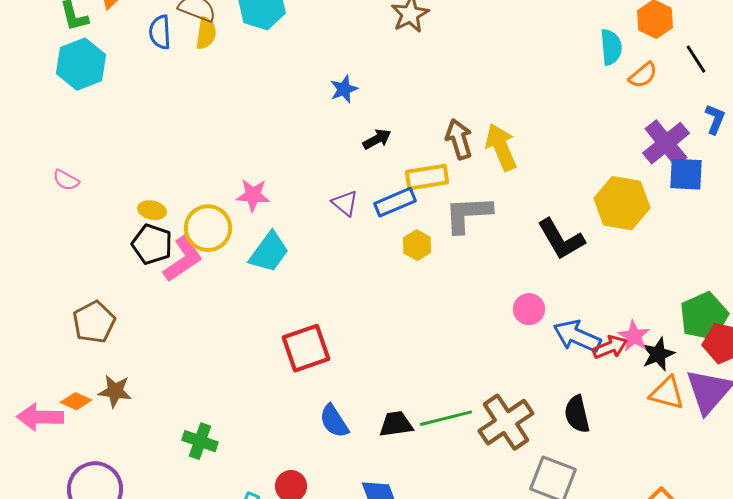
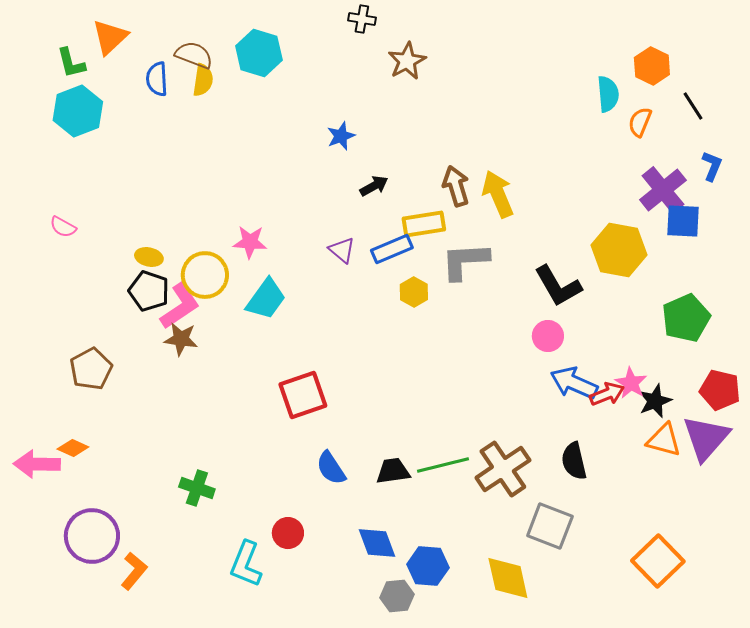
orange semicircle: (643, 75) -> (640, 122), turned 152
pink circle: (529, 309) -> (548, 336), moved
green pentagon: (704, 316) -> (686, 318), moved
brown star: (115, 391) -> (181, 339), moved

